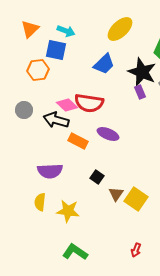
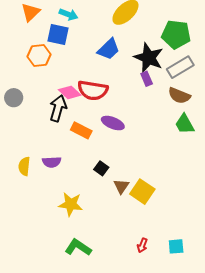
gray circle: (24, 110) -> (14, 98), moved
black arrow: (56, 120) -> (58, 108), turned 90
purple semicircle: (50, 171) -> (52, 162), size x0.7
yellow semicircle: (40, 202) -> (24, 166), moved

